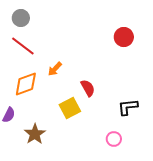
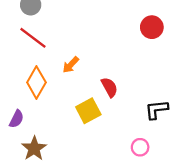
orange diamond: (26, 84) -> (36, 82), turned -40
brown star: (35, 134) -> (34, 148), moved

